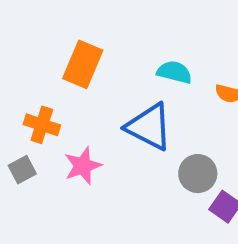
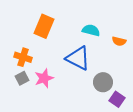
gray square: (22, 170) -> (22, 78), moved

